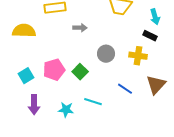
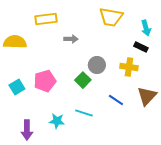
green square: (80, 72) -> (83, 80), moved
purple arrow: (34, 105) -> (27, 130), moved

